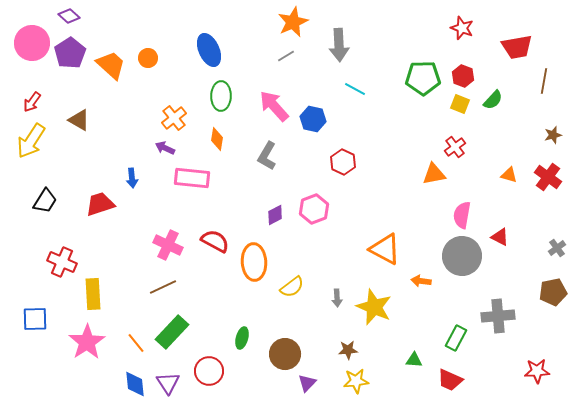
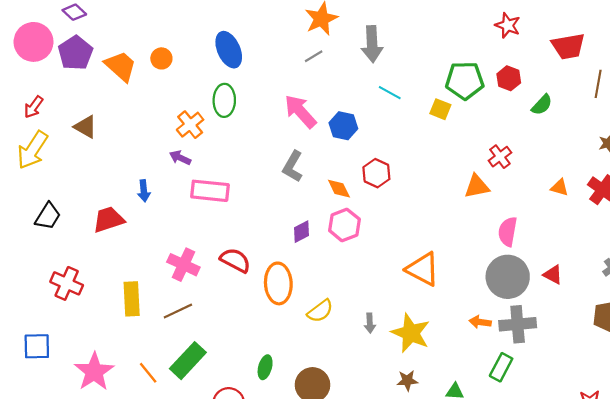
green ellipse: (221, 96) -> (224, 100), moved
yellow square: (460, 104) -> (440, 109), moved
orange diamond: (217, 139) -> (339, 189), moved, turned -35
red triangle: (500, 237) -> (553, 275), moved
orange arrow: (421, 281) -> (480, 322), moved
yellow rectangle: (93, 294) -> (132, 299), moved
gray cross: (498, 316) -> (518, 324), moved
brown star: (348, 350) -> (407, 380), moved

